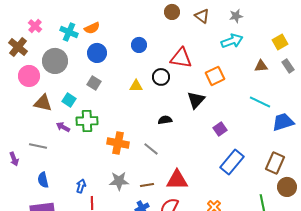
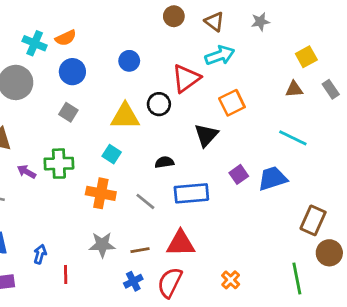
cyan arrow: (232, 41) -> (220, 55), moved
yellow square: (280, 42) -> (306, 57), moved
red triangle: (181, 58) -> (186, 78), turned -45
yellow triangle: (136, 86) -> (125, 116), size x1.6
cyan square: (69, 100) -> (112, 154), moved
blue trapezoid: (283, 122) -> (273, 178), moved
blue rectangle: (232, 162) -> (191, 193), moved, turned 45
blue arrow: (81, 186) -> (40, 254), moved

